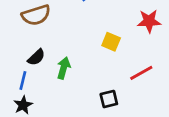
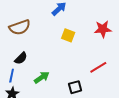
yellow square: (111, 42) -> (68, 35), moved
green arrow: (64, 68) -> (42, 77), moved, turned 42

